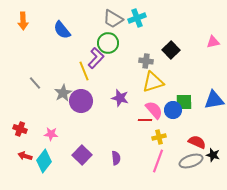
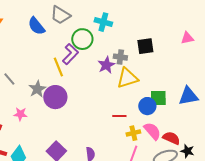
cyan cross: (137, 18) -> (103, 22), moved, turned 36
gray trapezoid: (113, 19) -> (60, 15), moved
black square: (171, 50) -> (145, 46), turned 36
purple star: (120, 98) -> (106, 65), moved, turned 30
pink semicircle: (154, 110) -> (152, 131), moved
pink star: (51, 134) -> (20, 114), moved

